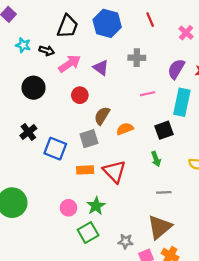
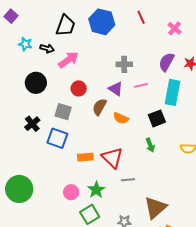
gray cross: (137, 58) -> (124, 64), moved
purple triangle: (101, 68) -> (116, 89), moved
orange semicircle: (125, 129) -> (121, 118), turned -133
gray square: (89, 139) -> (63, 112), moved, turned 36
gray line: (164, 192) -> (128, 180), moved

